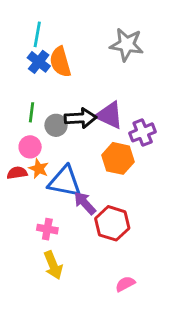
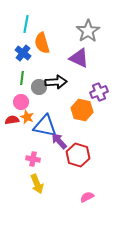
gray star: (127, 45) -> (88, 31), turned 30
blue cross: (39, 62) -> (23, 53), moved
purple triangle: (109, 115) -> (79, 58), moved

